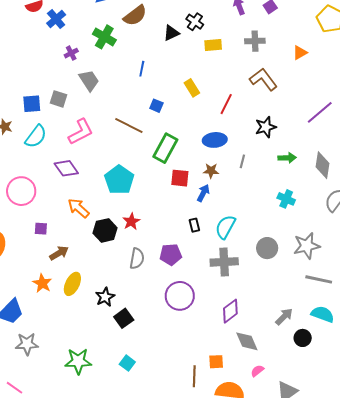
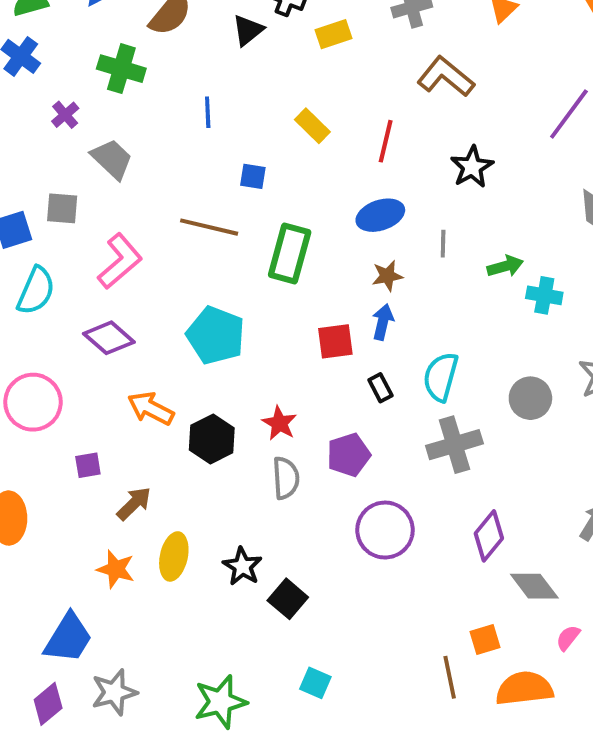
green arrow: (287, 158) -> (505, 266), moved
red square: (180, 178) -> (335, 341), moved
red star: (131, 222) -> (279, 423), moved

